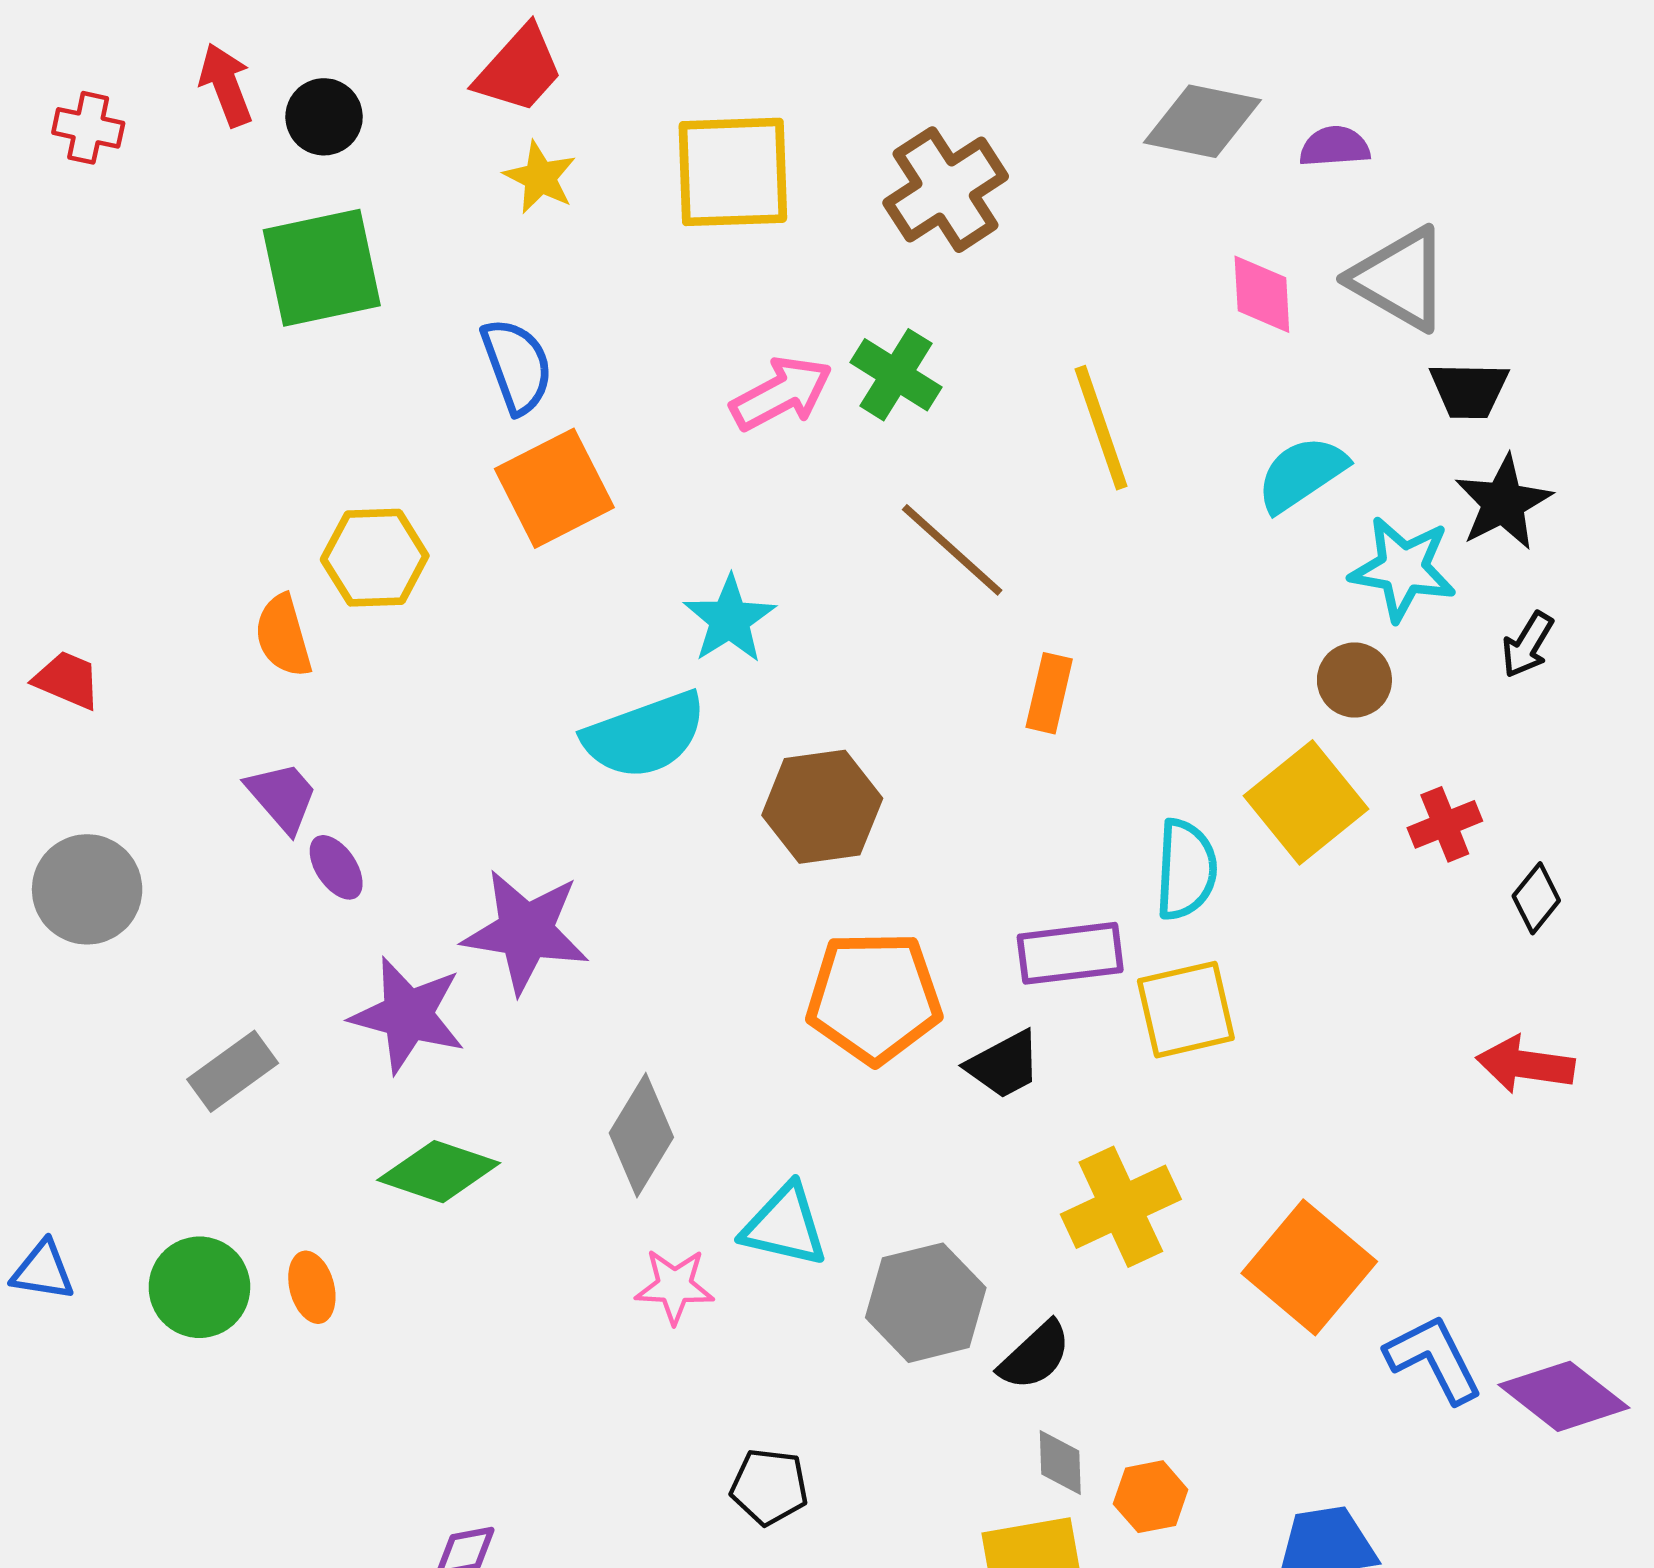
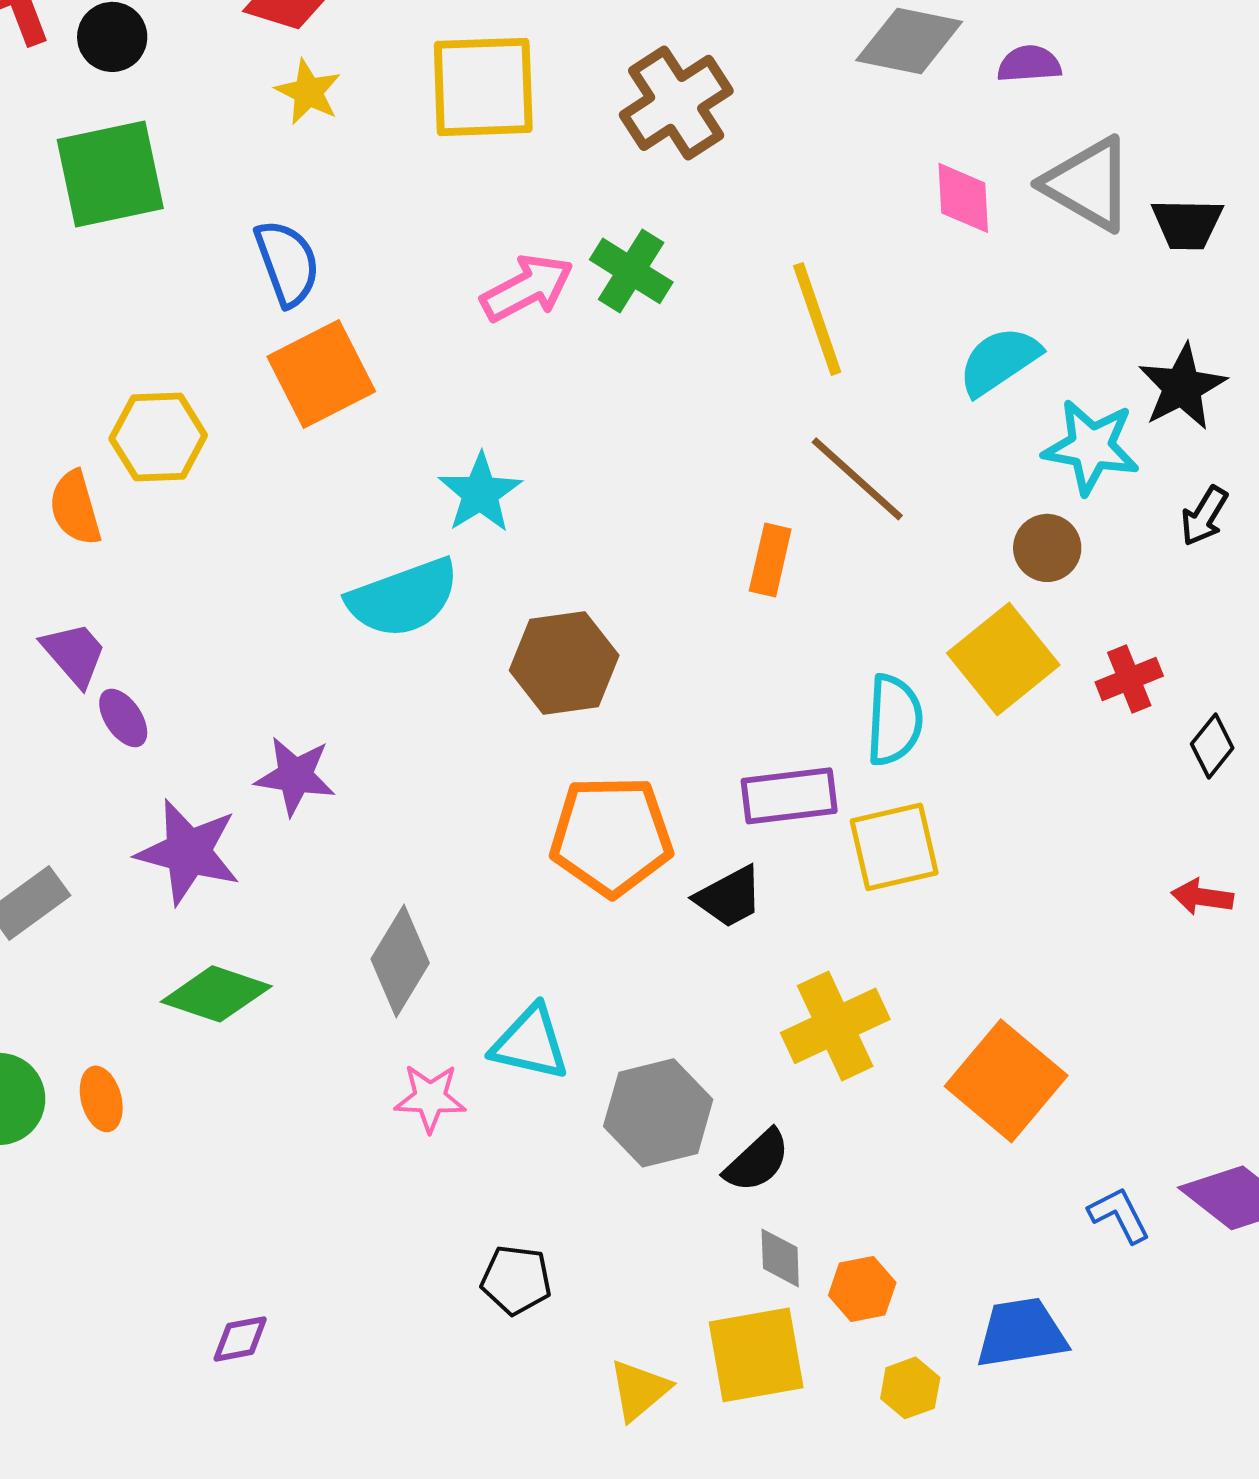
black trapezoid: (1469, 390) -> (1187, 224), moved
brown line: (952, 550) -> (857, 479), moved
purple star: (526, 931) -> (295, 776), size x0.7
red arrow: (1525, 1065) -> (1202, 897), size x0.7
blue L-shape: (1434, 1359) -> (1119, 1215), moved, size x0.7

